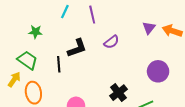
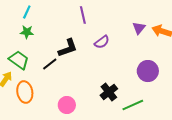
cyan line: (65, 12) -> (27, 12), moved
black line: (59, 64) -> (50, 64), turned 56

